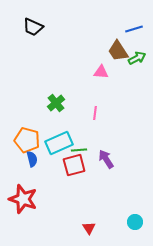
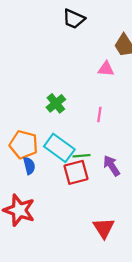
black trapezoid: (33, 27) -> (74, 19), moved
cyan rectangle: (59, 143) -> (59, 148), turned 60
red triangle: (89, 228) -> (104, 228), moved, size x1.5

